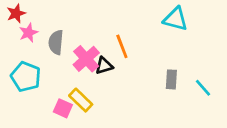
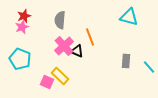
red star: (16, 13) -> (24, 16), moved
gray semicircle: (56, 42) -> (60, 20), moved
black triangle: (104, 66) -> (77, 51), turned 40

